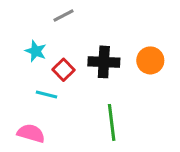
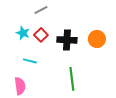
red square: (64, 70) -> (41, 35), moved
pink semicircle: (31, 133) -> (20, 86), turned 66

